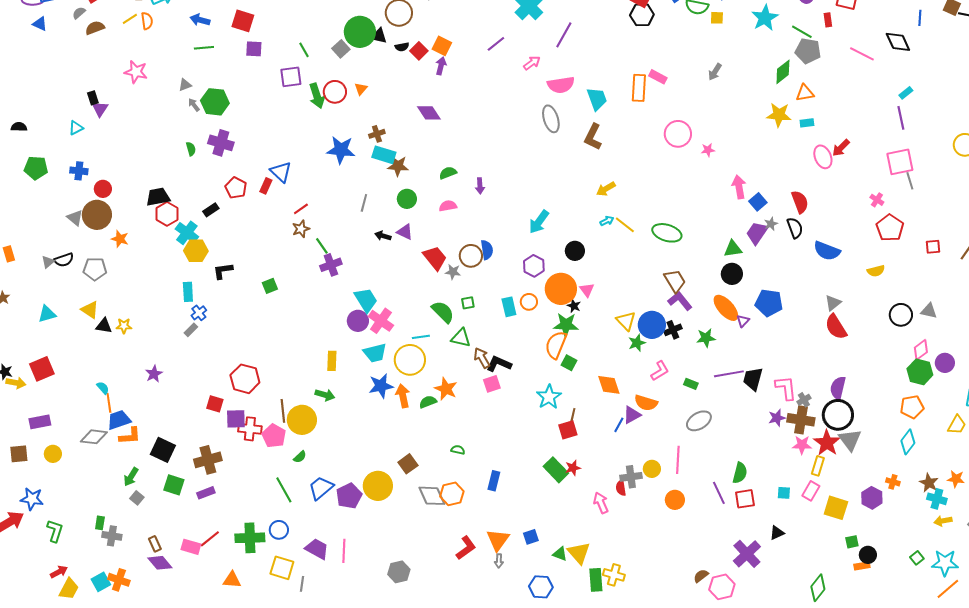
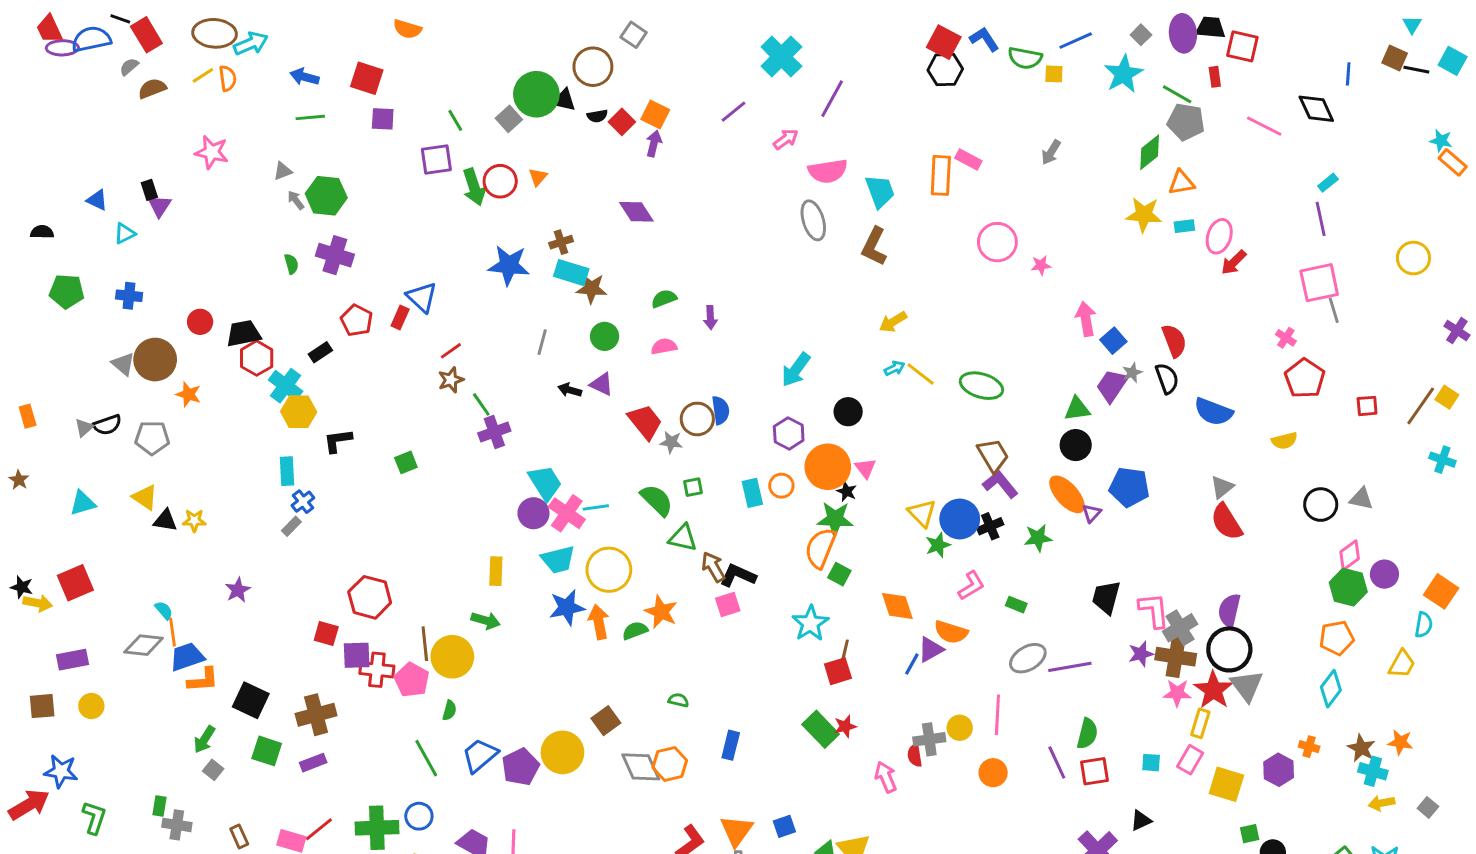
blue triangle: (40, 24) -> (97, 200), moved
pink ellipse: (823, 157) -> (1219, 236), moved, turned 40
red circle: (103, 189) -> (200, 322), moved
cyan line: (421, 337) -> (596, 507), moved
purple line: (729, 374) -> (1070, 667), moved
gray cross: (804, 400) -> (1180, 628), size x1.6
gray diamond: (94, 437) -> (144, 645), moved
green semicircle: (300, 457) -> (449, 710), turned -32

